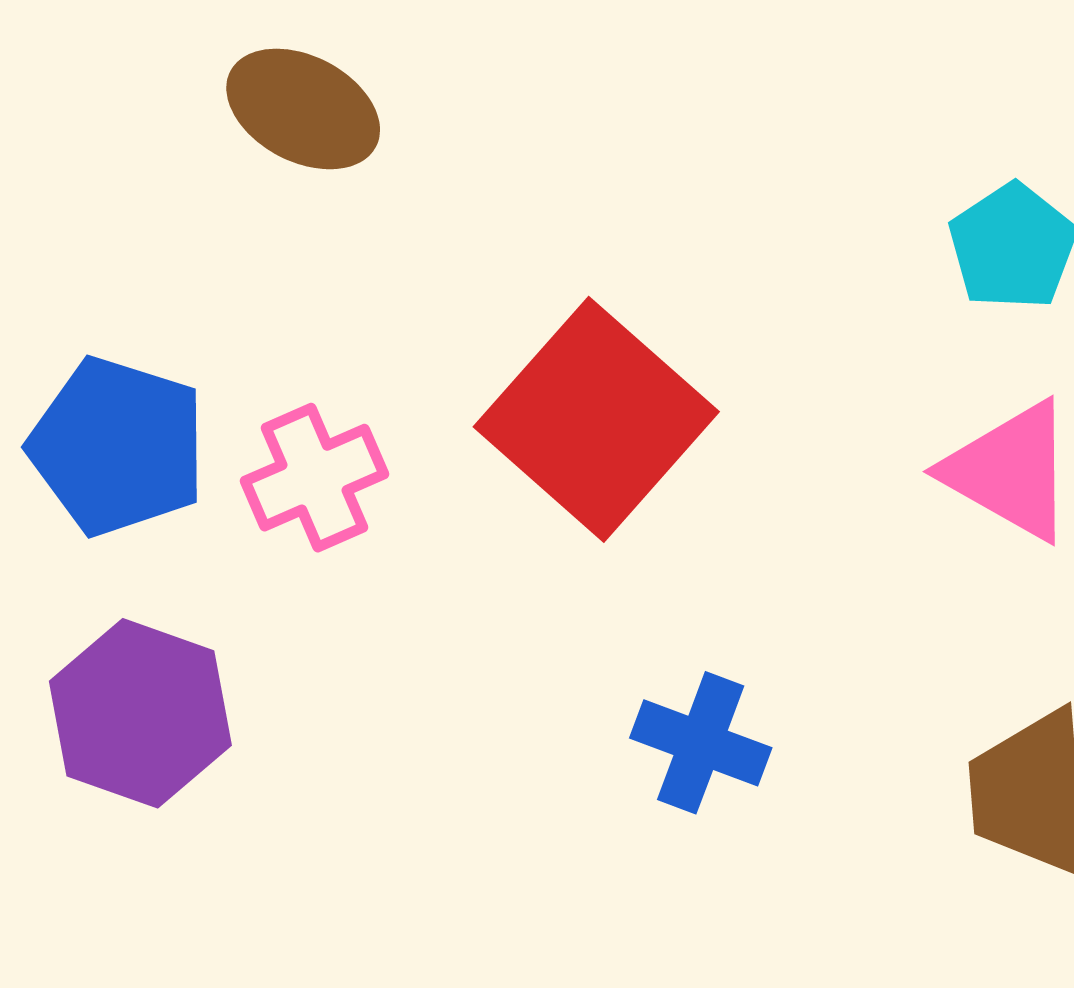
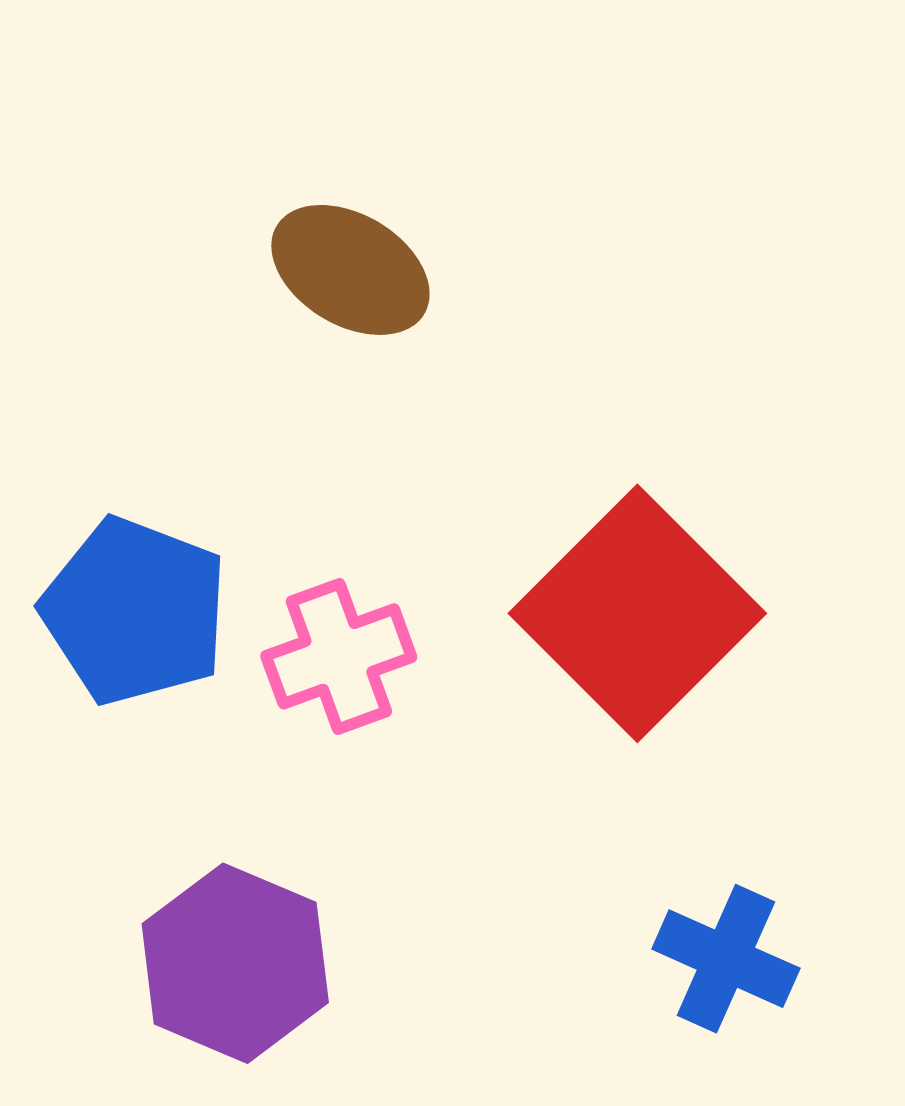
purple hexagon: (140, 713) -> (235, 963), moved

